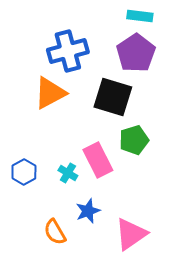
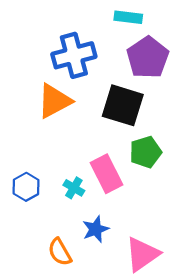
cyan rectangle: (140, 16) -> (128, 17), moved

